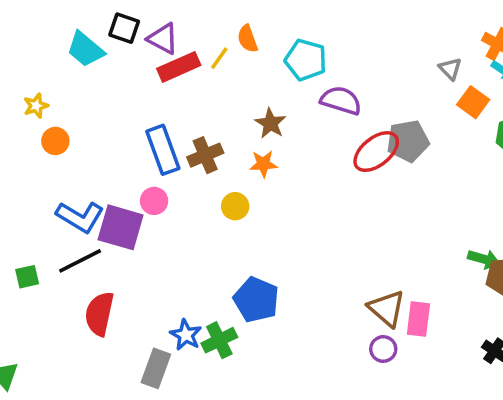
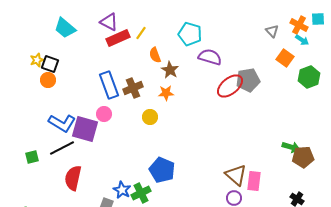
black square: (124, 28) -> (50, 64), moved
orange semicircle: (247, 39) -> (155, 55), moved
gray triangle: (450, 69) -> (272, 31), moved

